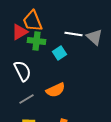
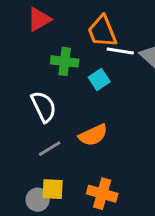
orange trapezoid: (33, 21) -> (102, 31), moved
red triangle: (20, 32) -> (39, 19), moved

